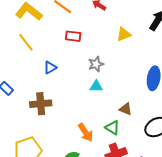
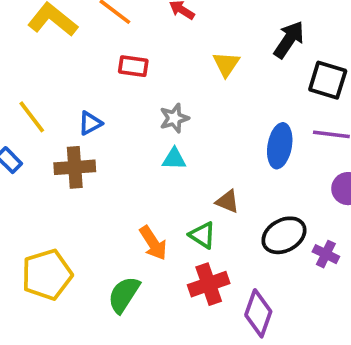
yellow triangle: (124, 34) -> (226, 64), turned -35
yellow line: (26, 42) -> (32, 117), moved
brown cross: (41, 104) -> (75, 167), moved

